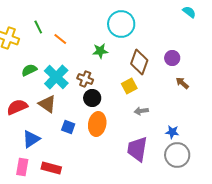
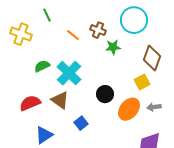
green line: (38, 27) -> (47, 15), moved
brown cross: (85, 79) -> (98, 30), moved
orange ellipse: (97, 124) -> (129, 109), moved, turned 30
blue square: (68, 127) -> (81, 123), turned 32

